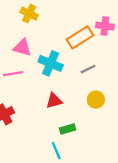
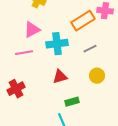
pink triangle: (22, 48) -> (32, 30), turned -42
cyan cross: (51, 63) -> (57, 44), turned -30

